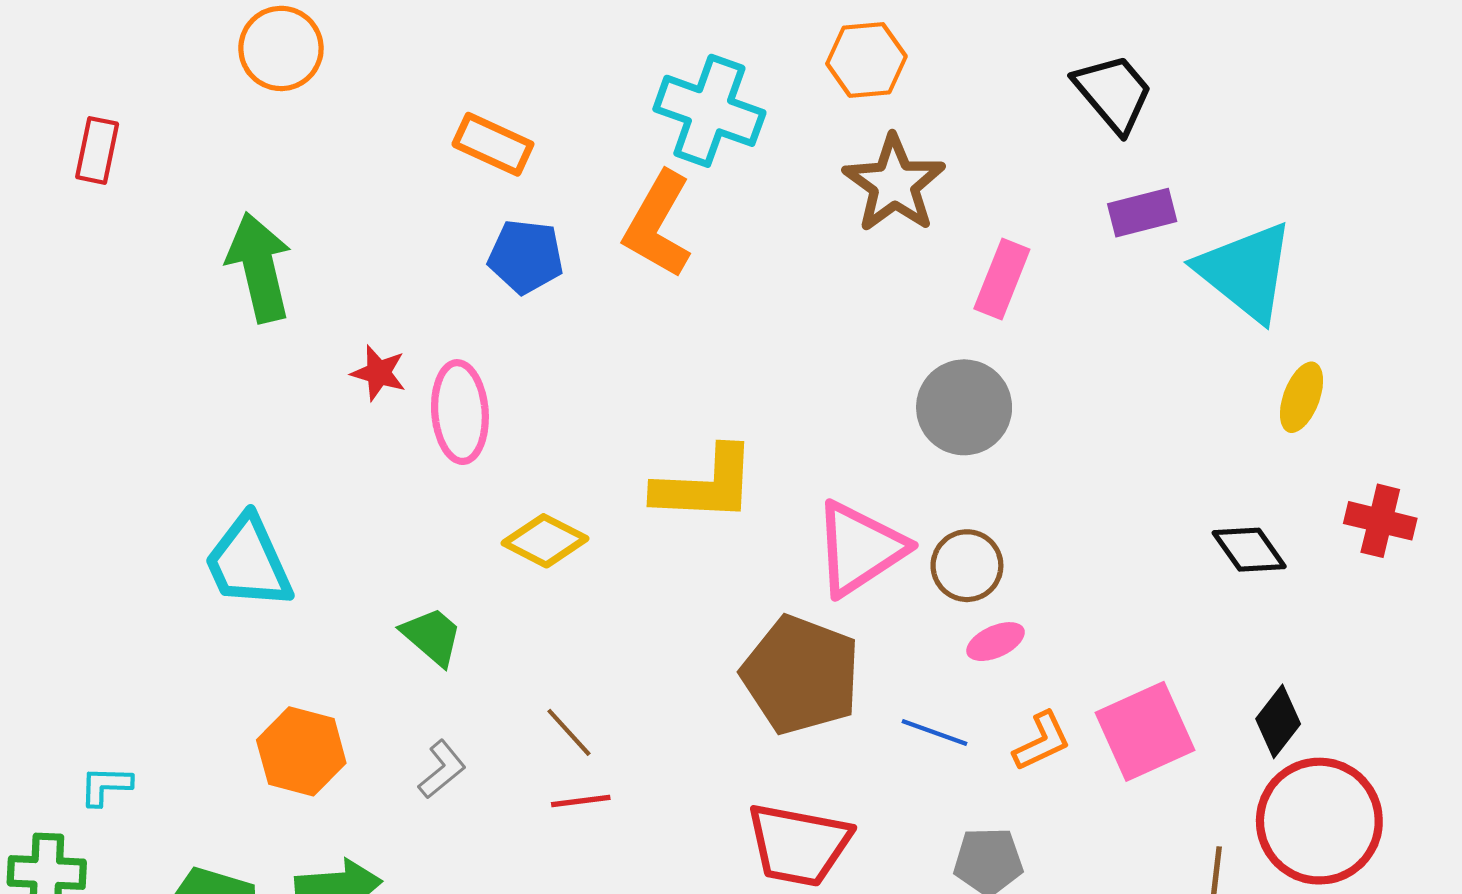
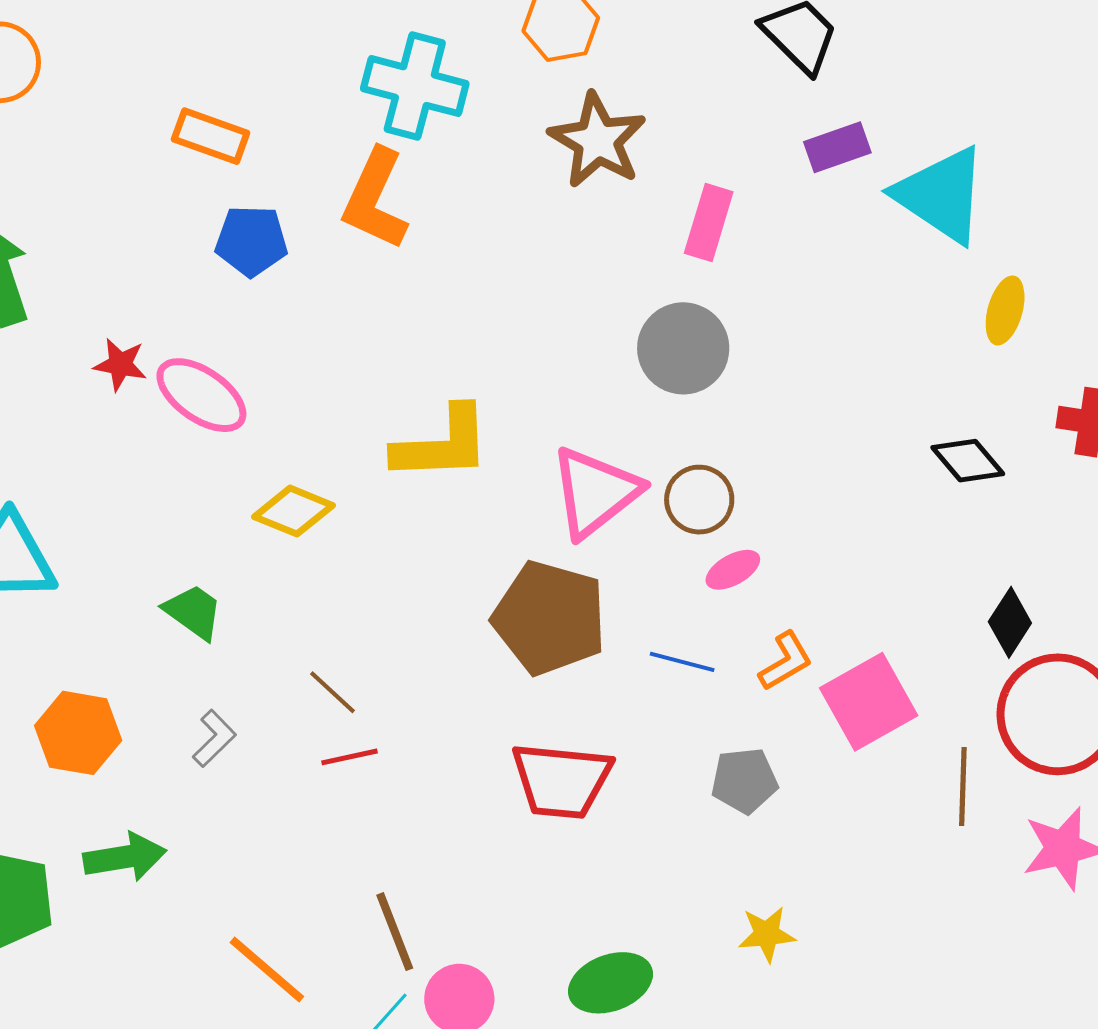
pink ellipse: (460, 412) -> (201, 395), turned -46
pink square: (1145, 731) -> (869, 702), moved

